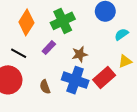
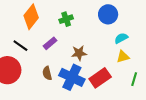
green cross: (63, 21) -> (66, 19), size x0.6
yellow triangle: (125, 61) -> (123, 57), moved
brown semicircle: (45, 87) -> (47, 73), moved

